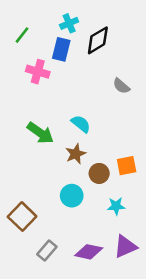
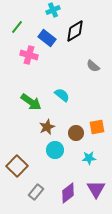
cyan cross: (69, 23) -> (53, 10), moved
blue rectangle: (61, 49) -> (47, 38), turned -66
brown star: (76, 154) -> (47, 127), moved
purple triangle: (125, 247) -> (96, 189), turned -36
purple diamond: (89, 252) -> (68, 193), turned -50

